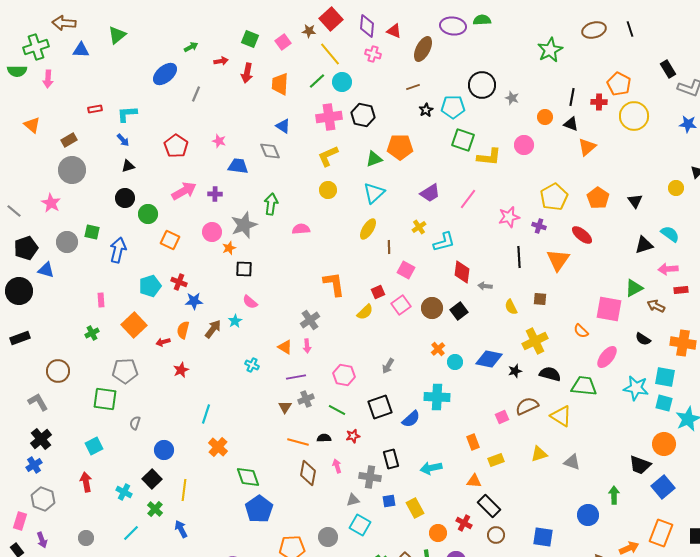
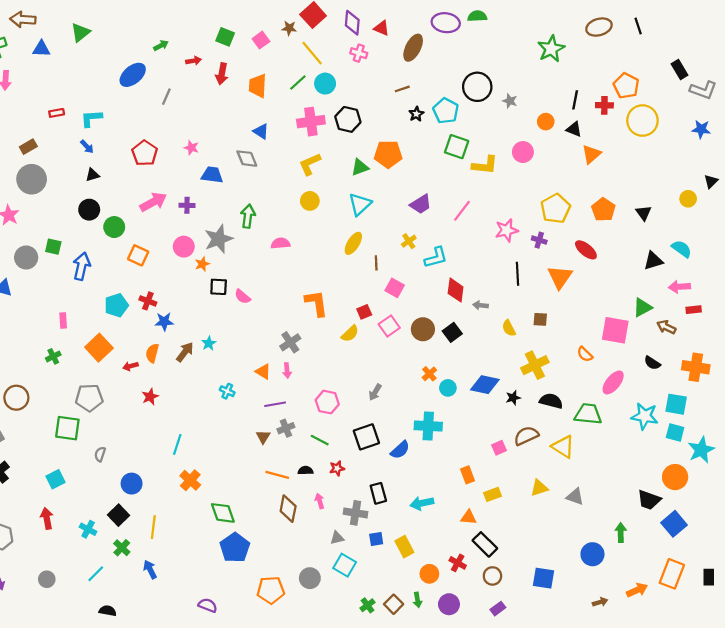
cyan pentagon: (453, 107) -> (446, 111), turned 30
pink semicircle: (250, 302) -> (242, 297), moved

